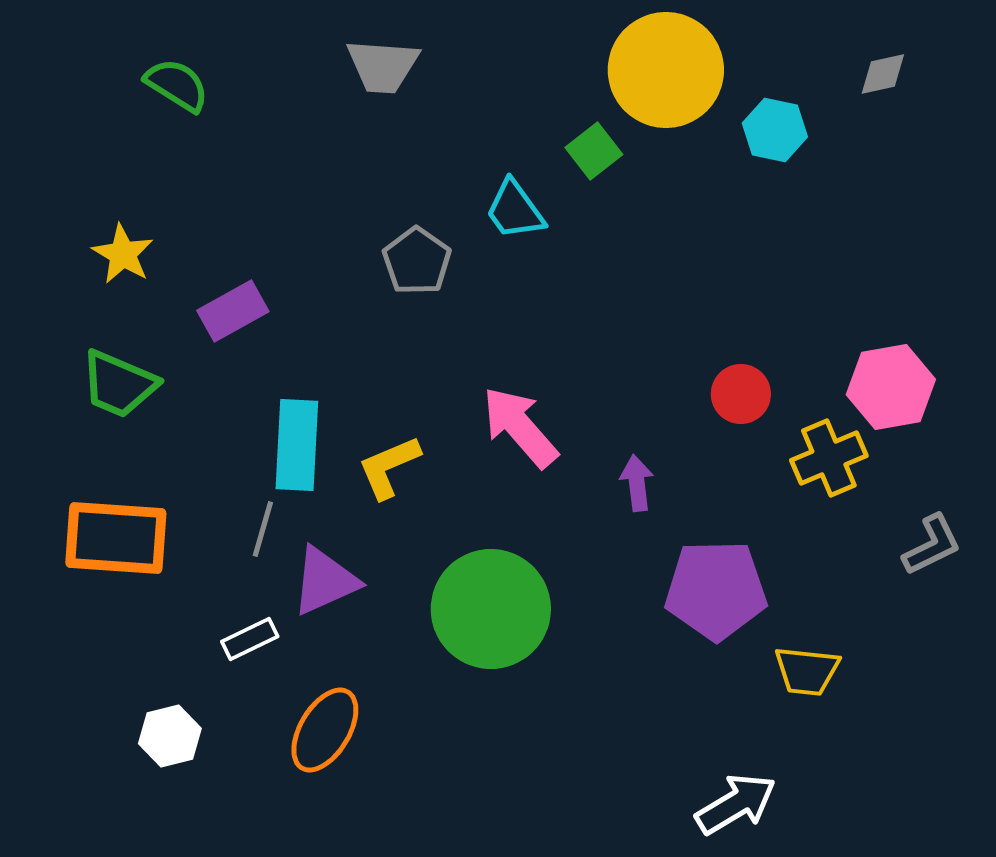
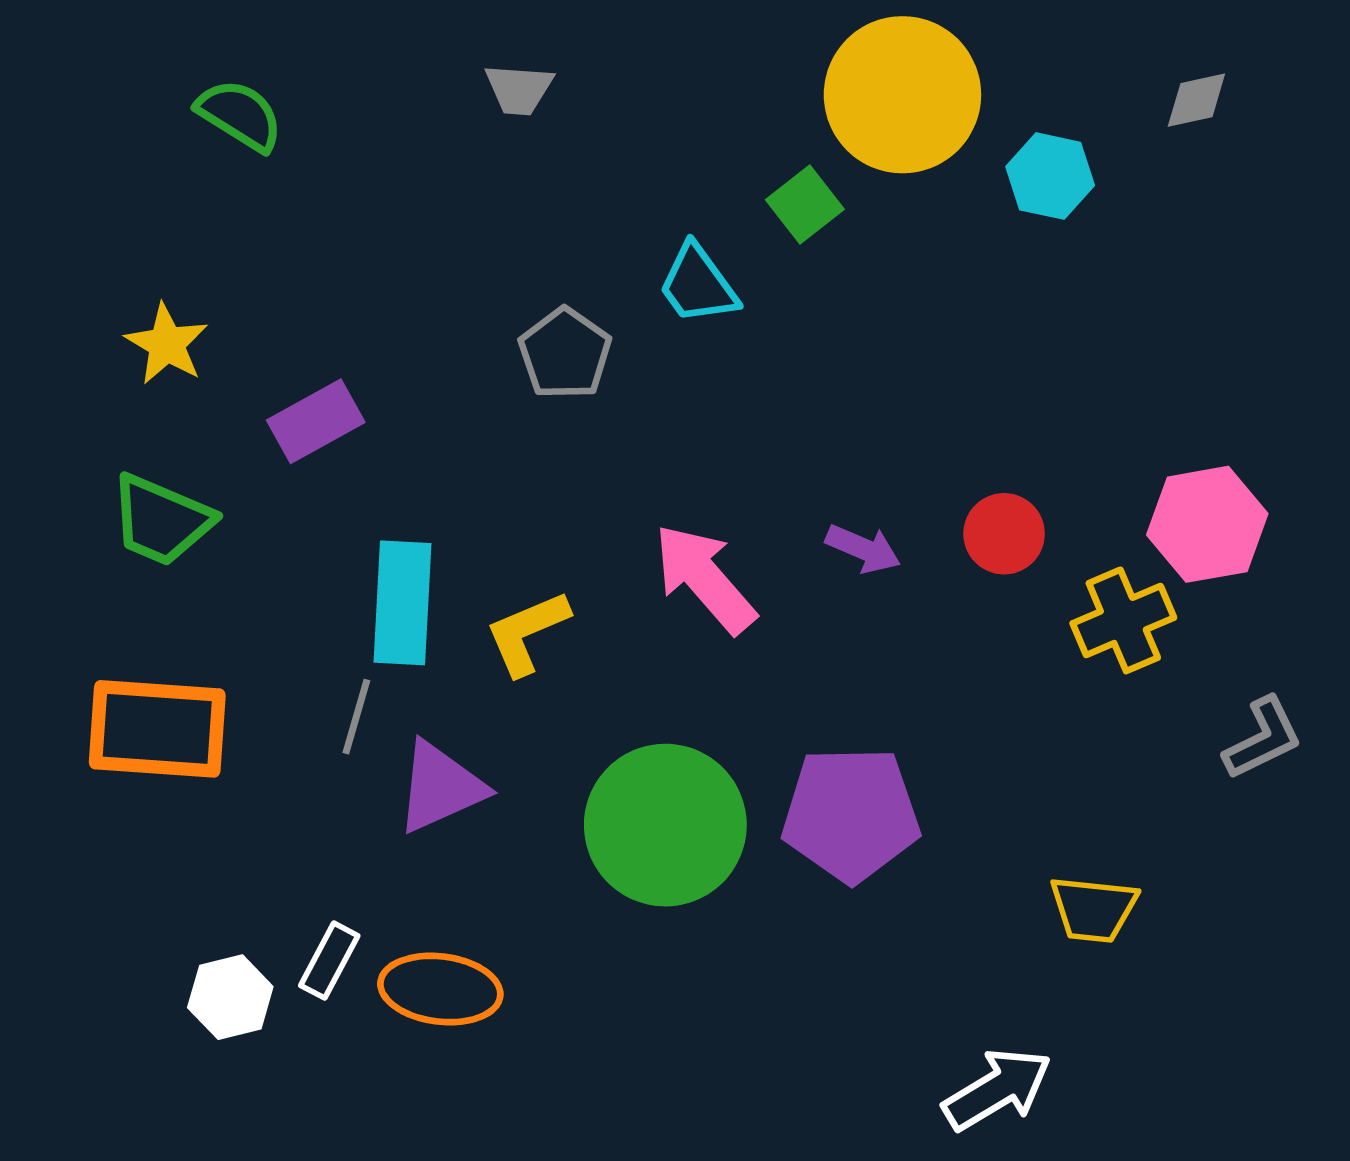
gray trapezoid: (383, 66) -> (519, 89), size x0.7
purple arrow: (637, 483) -> (863, 549), moved, turned 120
purple pentagon: (716, 590) -> (851, 814), moved
white rectangle: (250, 639) -> (329, 961), moved, turned -36
orange ellipse: (325, 730) -> (440, 989), turned 66

